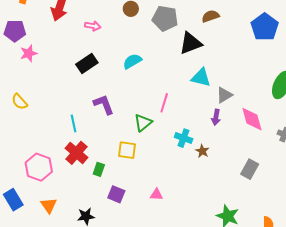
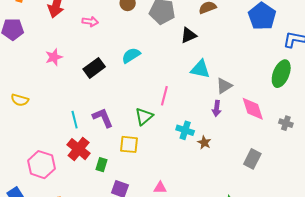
black triangle: (191, 43) -> (189, 35), size x0.7
pink star: (29, 53) -> (54, 57), moved
black rectangle: (87, 64) -> (94, 68), moved
yellow semicircle: (19, 102) -> (20, 100), turned -30
purple L-shape: (104, 105) -> (103, 118), moved

